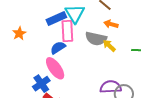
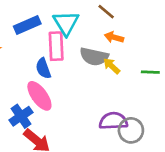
blue rectangle: (56, 18) -> (27, 25), moved
blue semicircle: (58, 48) -> (43, 68), turned -77

